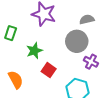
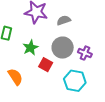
gray semicircle: (87, 19) -> (64, 20), moved
gray circle: (77, 41) -> (63, 48), moved

